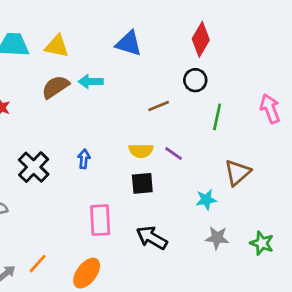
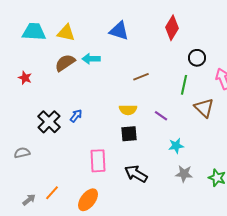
black circle: (195, 80) -> (197, 58), moved
purple line: (174, 154) -> (161, 116), moved
blue arrow: (84, 159) -> (76, 116), moved, turned 32
brown triangle: (237, 173) -> (204, 108), moved, turned -35

